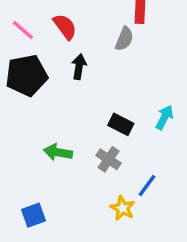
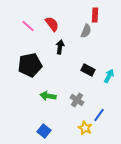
black pentagon: (27, 75) -> (30, 65), moved
black rectangle: (121, 124) -> (88, 70), moved
blue square: (34, 215) -> (44, 131), moved, turned -32

